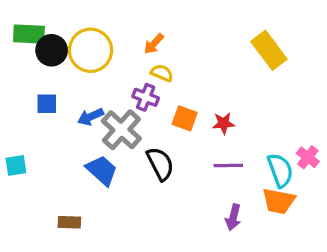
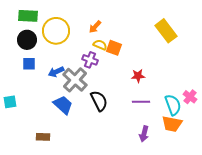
green rectangle: (29, 34) -> (28, 16), moved
black circle: (52, 50) -> (27, 40), moved
orange square: (185, 118) -> (114, 48), moved

